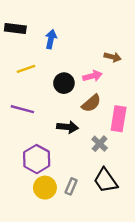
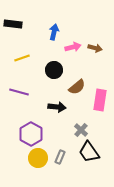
blue arrow: (51, 39) -> (54, 32), moved
pink arrow: (92, 76) -> (73, 47), moved
gray cross: (100, 144) -> (81, 130), moved

